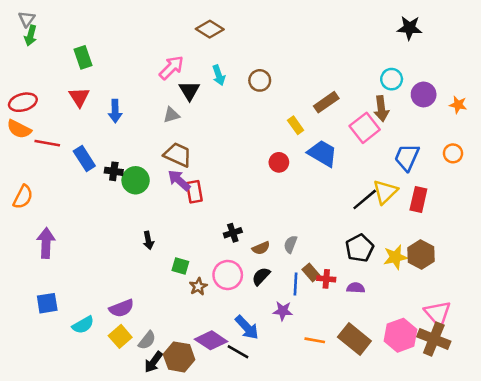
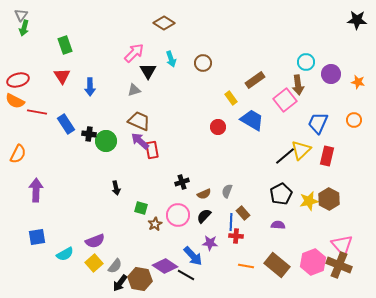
black star: (409, 28) -> (357, 20), moved
red cross: (326, 279) -> (236, 236), moved
purple star: (283, 311) -> (210, 243), moved

